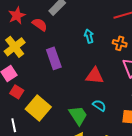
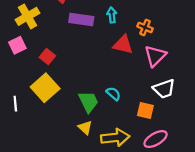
purple rectangle: (54, 58) -> (81, 19), moved, turned -70
red triangle: (95, 76) -> (123, 45), moved
red square: (17, 92) -> (47, 56), moved

